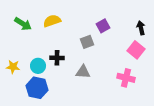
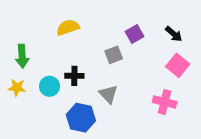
green arrow: (23, 24) -> (22, 56), moved, turned 54
black arrow: (141, 28) -> (174, 34), moved, turned 144
gray triangle: (83, 72) -> (108, 94), turned 42
blue hexagon: (37, 88) -> (81, 118), moved

